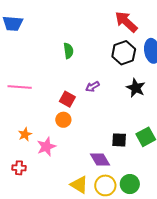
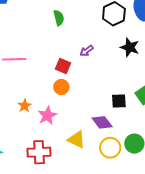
red cross: (19, 168) -> (39, 152), moved, size x1.6
yellow triangle: (79, 185) -> (76, 140), moved

